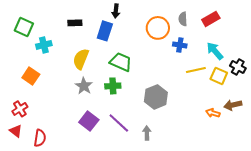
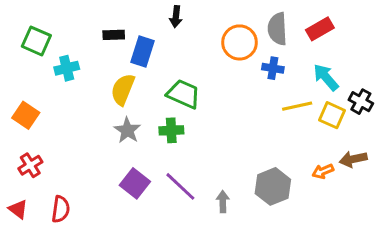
gray semicircle: (183, 19) -> (277, 29), size x1.5
blue rectangle: (105, 31) -> (143, 52), moved
orange square: (31, 76) -> (26, 115), moved
gray hexagon: (156, 97) -> (273, 186), moved
orange arrow: (213, 113) -> (323, 171), turned -40
red triangle: (16, 131) -> (18, 209), moved

